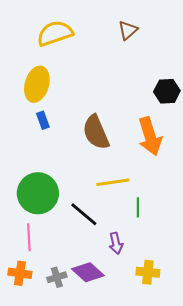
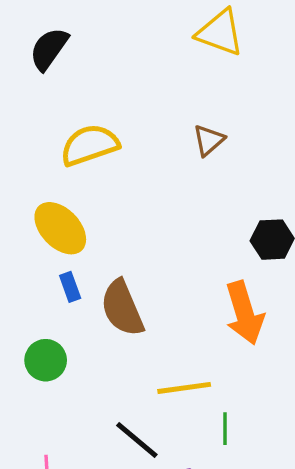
yellow ellipse: (37, 84) -> (60, 228), turned -60
brown semicircle: (96, 132) -> (122, 308), moved
green circle: (38, 193) -> (46, 360), moved, size x0.6

